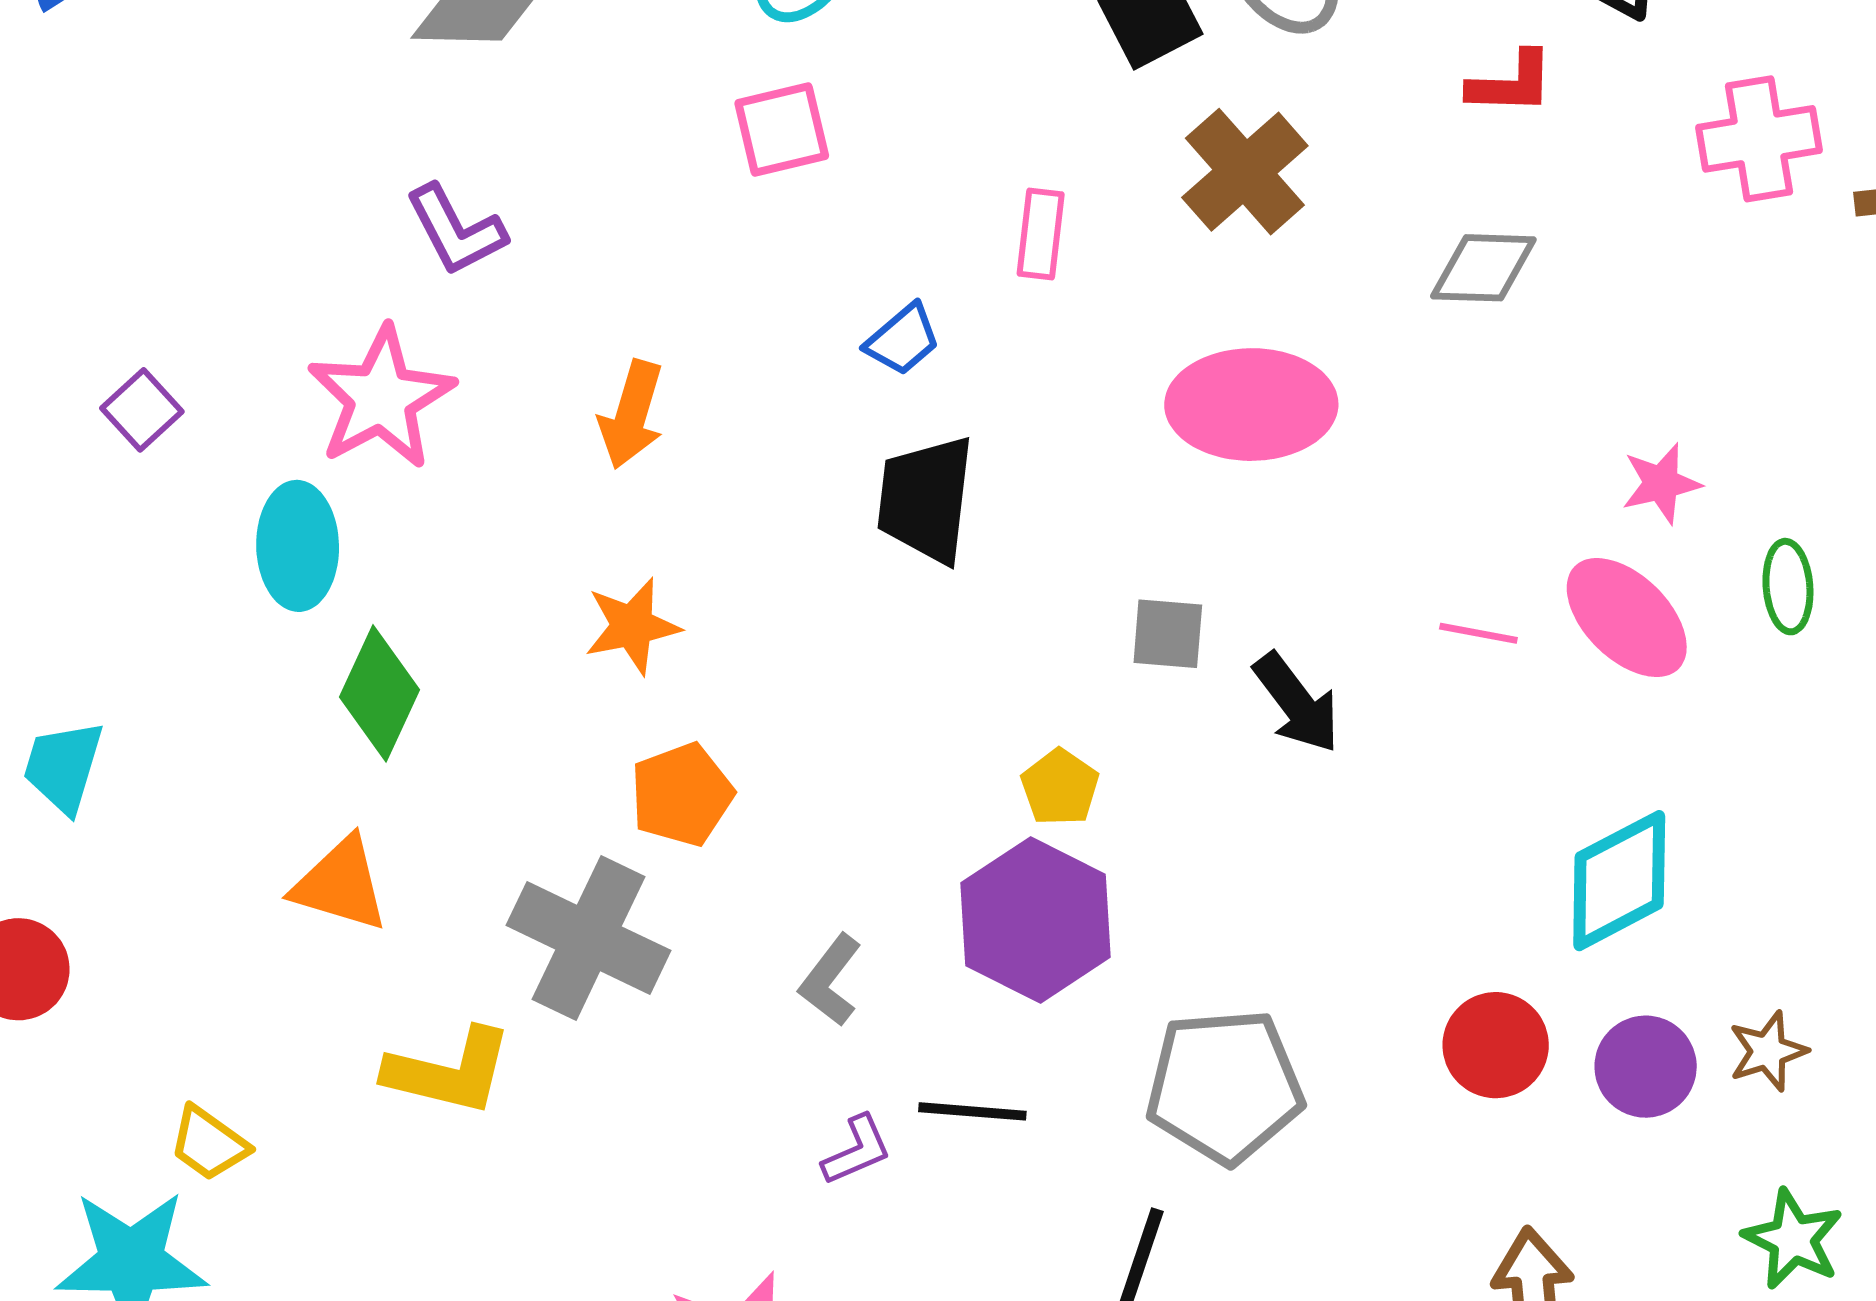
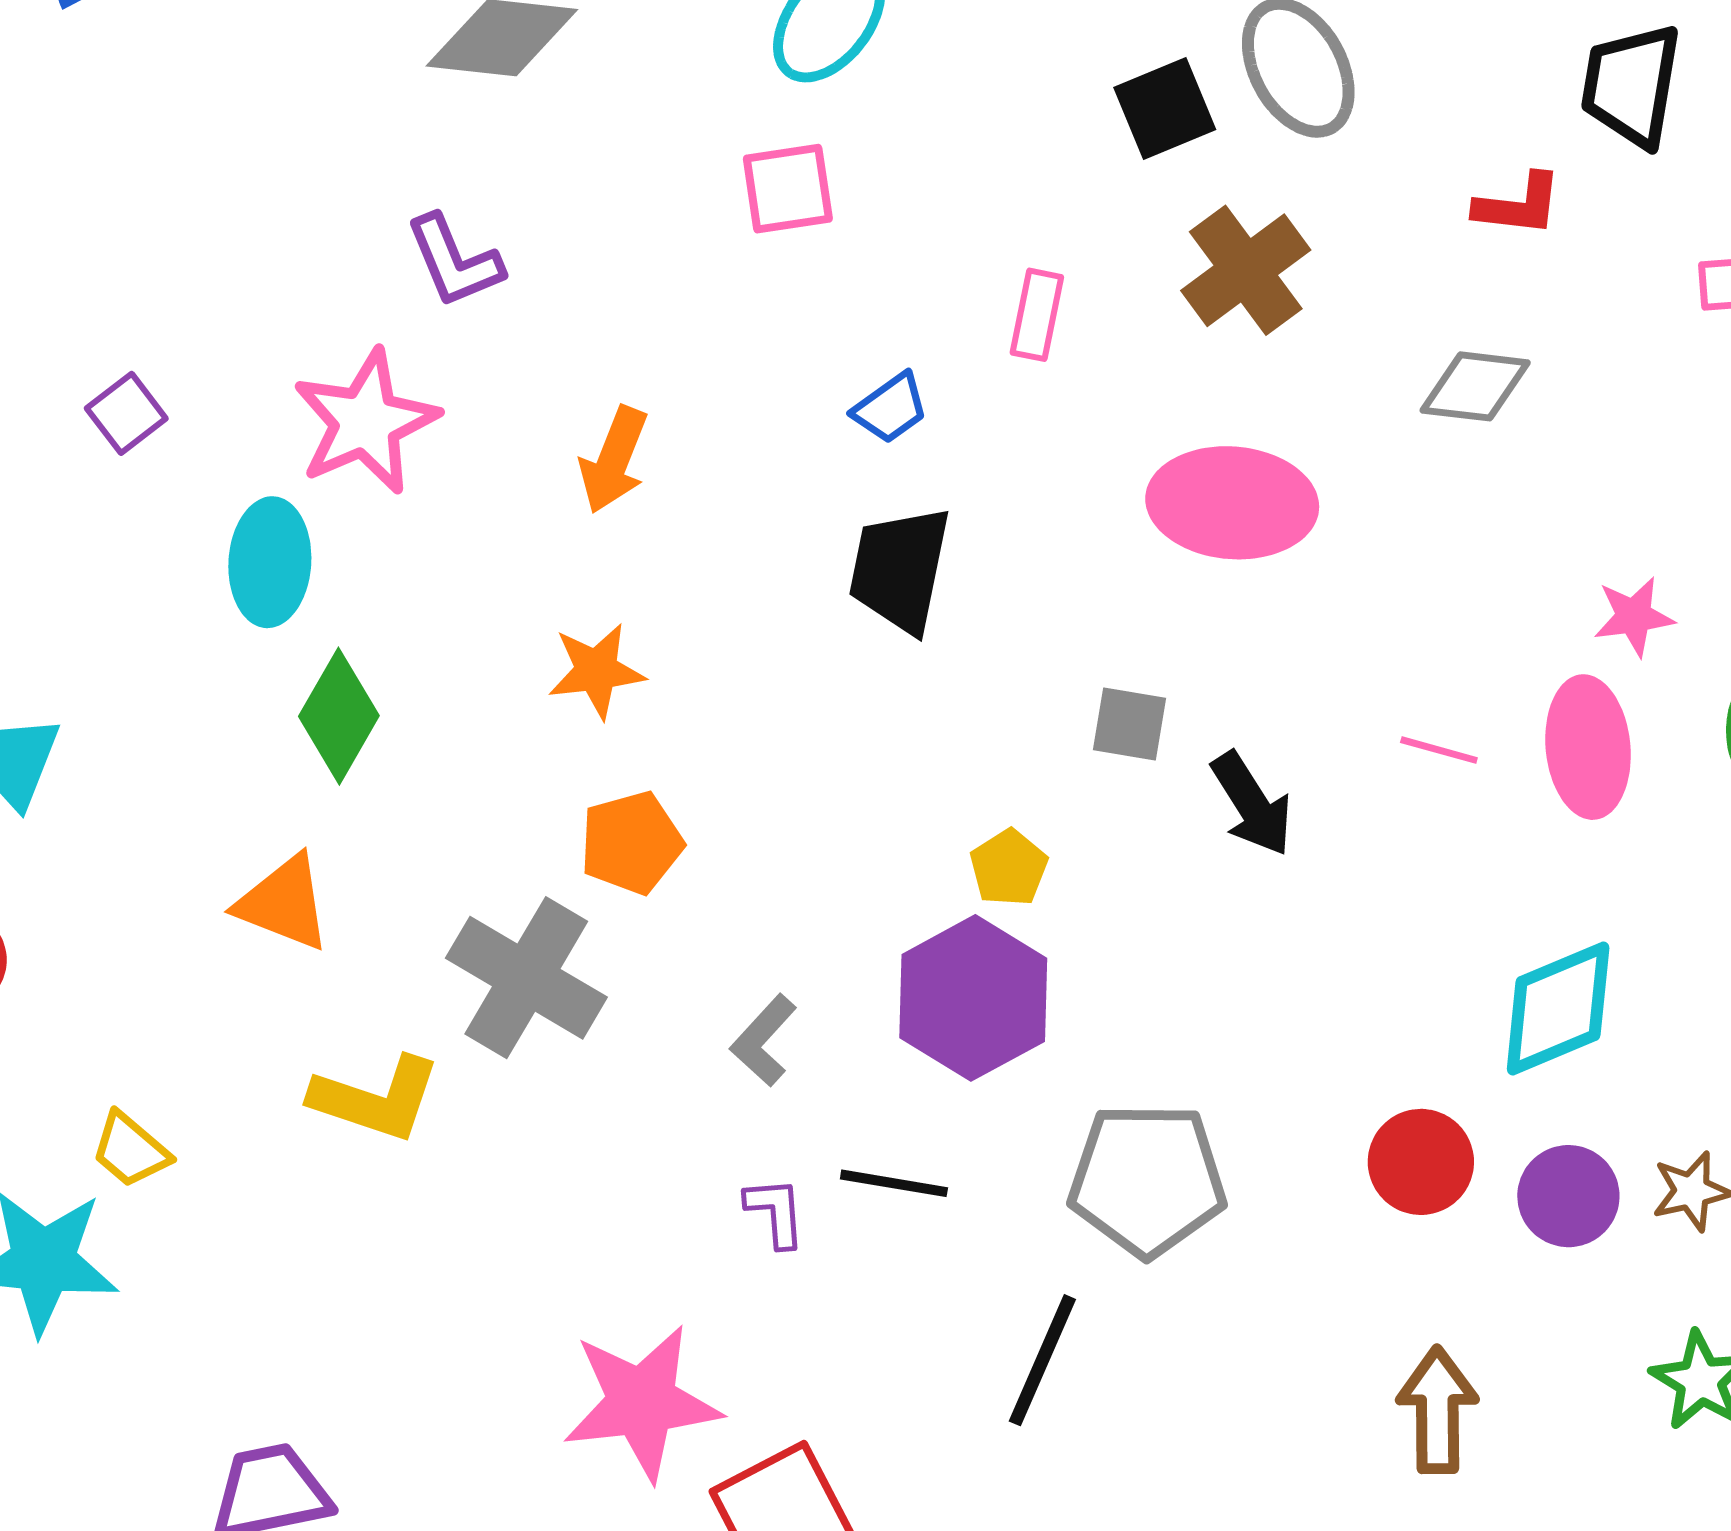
pink ellipse: (1627, 618) -> (1588, 747), turned 35
purple L-shape: (857, 1150) -> (775, 1212), turned -76

